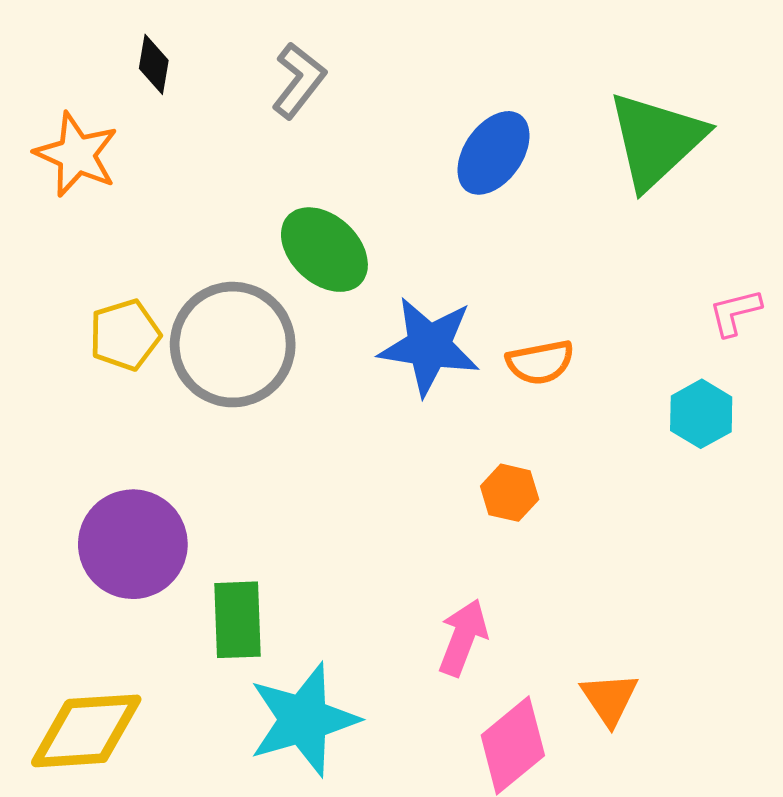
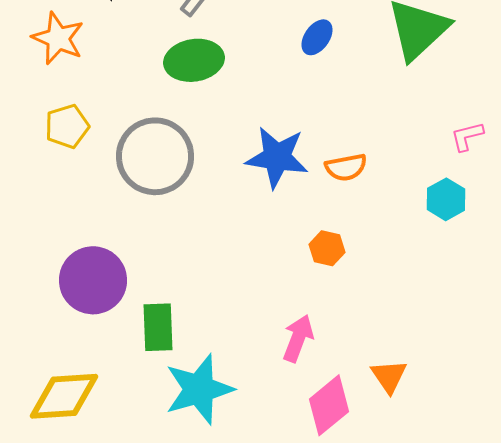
blue ellipse: (493, 153) -> (317, 37), size x0.7
green ellipse: (324, 250) -> (194, 60), moved, turned -52
yellow pentagon: (125, 335) -> (67, 126), moved

